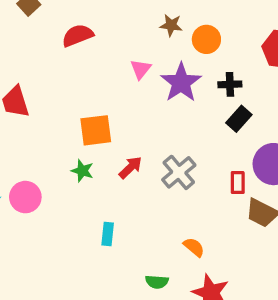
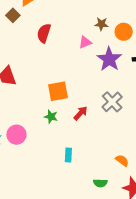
red semicircle: (78, 35) -> (44, 33), turned -48
pink triangle: (141, 69) -> (85, 42), moved, turned 32
gray cross: (179, 172) -> (112, 102), moved

